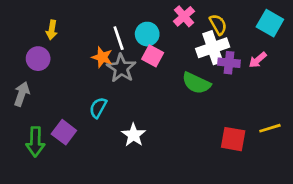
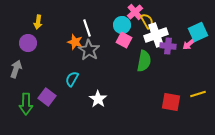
cyan square: (270, 23) -> (198, 32), moved, turned 36
yellow semicircle: (218, 24) -> (147, 21), moved
cyan circle: (147, 34) -> (122, 25), moved
pink square: (153, 56) -> (124, 40), moved
green semicircle: (196, 83) -> (144, 61), turned -105

